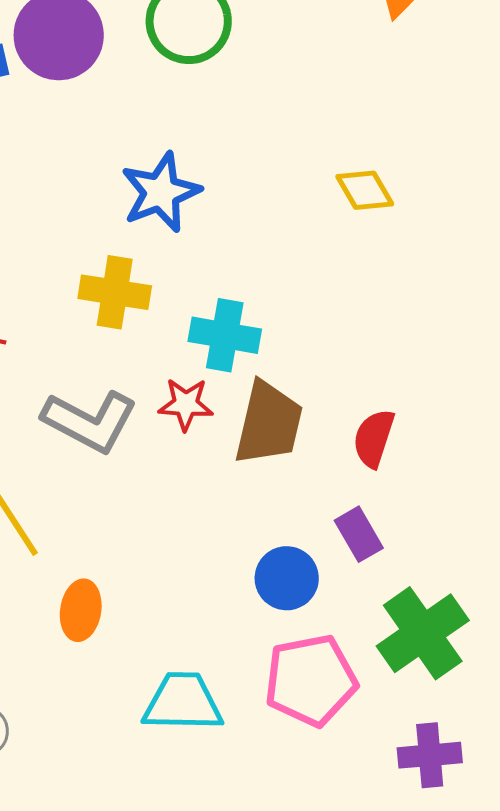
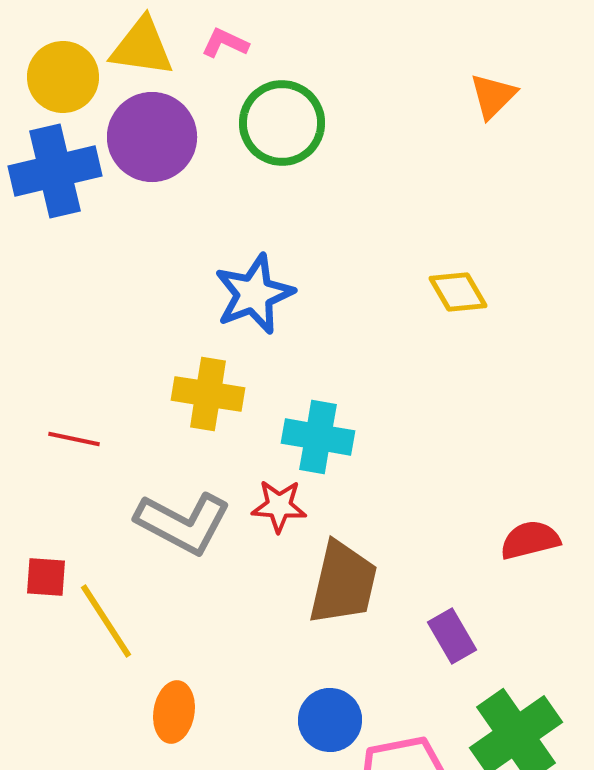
brown trapezoid: (269, 423) -> (343, 583), moved
red semicircle: (374, 438) -> (530, 540), moved, turned 58
blue circle: (287, 578) -> (330, 720), moved

